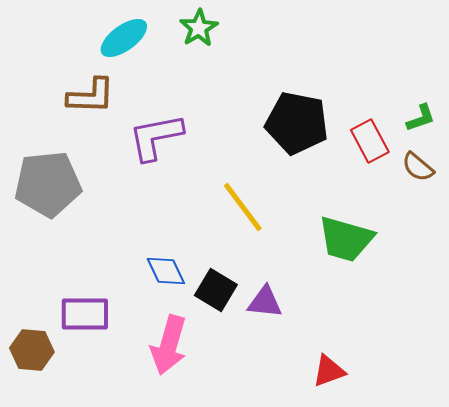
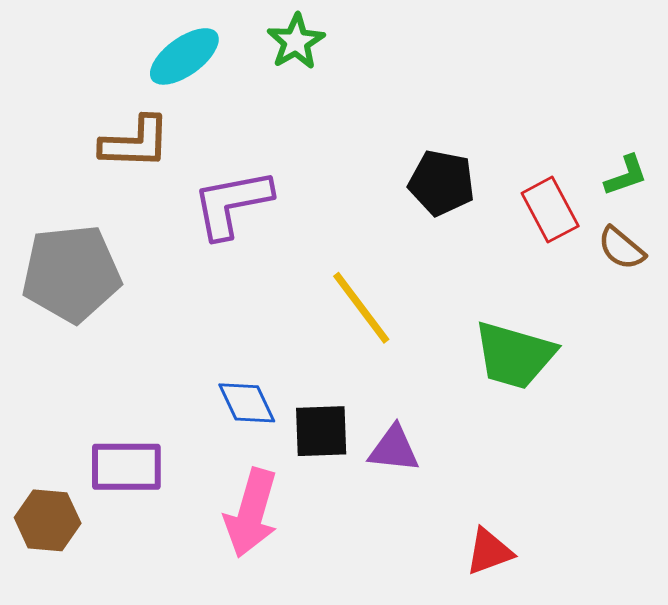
black pentagon: (297, 123) -> (442, 183), size x0.7
black square: (216, 290) -> (321, 431), turned -33

